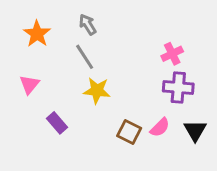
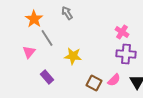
pink cross: (172, 54) -> (122, 32), turned -32
gray line: (85, 57) -> (47, 38), moved

